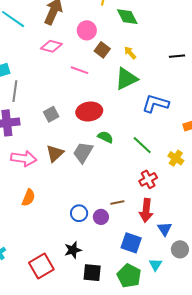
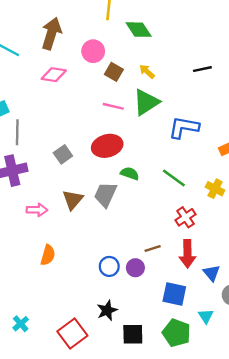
pink line: (80, 70) -> (113, 106), moved
pink arrow: (24, 158) -> (37, 210), size x0.7

